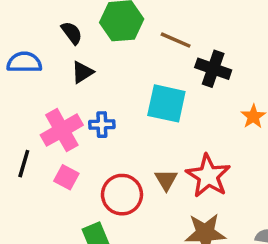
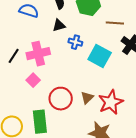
brown line: (176, 40) -> (115, 23), turned -36
blue cross: (102, 125) -> (75, 42), moved
black line: (24, 164) -> (14, 56), moved

